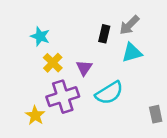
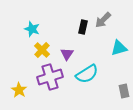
cyan triangle: (132, 53) -> (119, 48), moved
yellow star: (35, 115) -> (19, 90), moved

